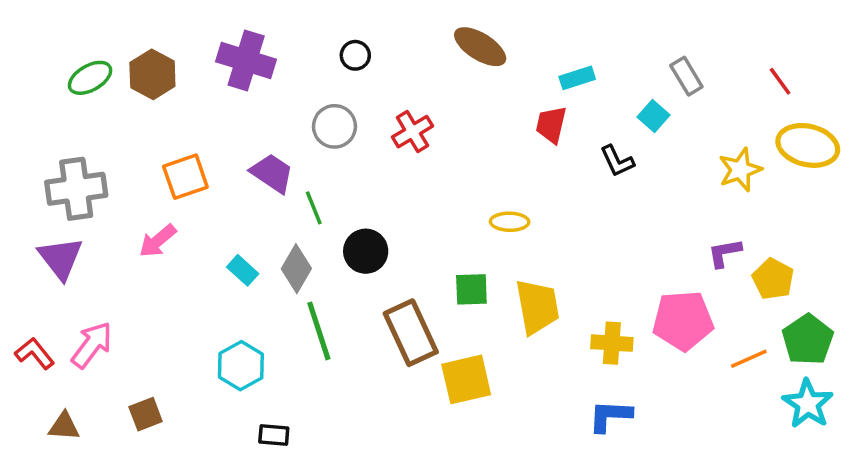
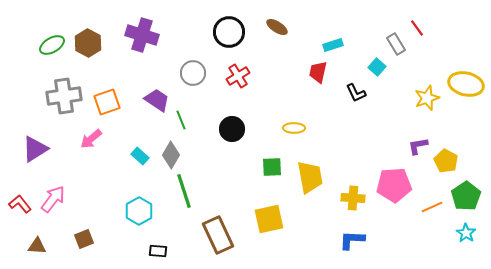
brown ellipse: (480, 47) -> (277, 27), size x0.7
black circle: (355, 55) -> (229, 32), moved, size x1.8
red line: (780, 81) -> (417, 28), moved
gray cross: (76, 189) -> (64, 96), moved
black circle: (366, 251) -> (232, 129), moved
purple triangle: (61, 258) -> (35, 149), turned 36
brown rectangle: (411, 333) -> (218, 235), moved
cyan star: (808, 404) -> (466, 233), size x0.7

